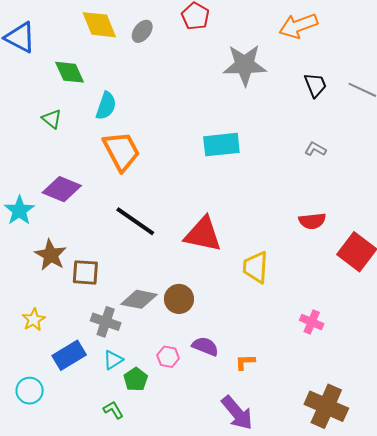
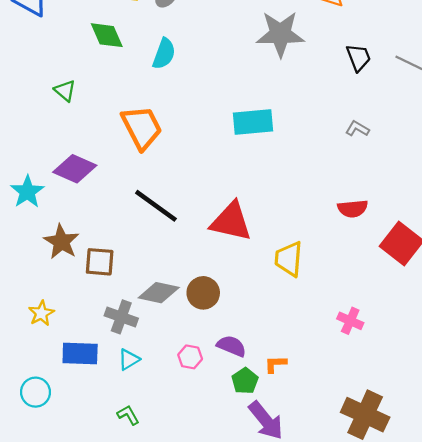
green diamond: (70, 72) -> (107, 35), moved
cyan semicircle: (106, 106) -> (164, 54), moved
blue rectangle: (69, 355) -> (80, 353), turned 32
green pentagon: (136, 379) -> (245, 381), moved

